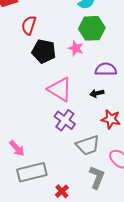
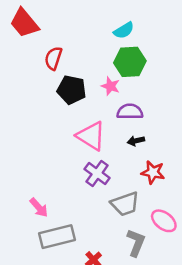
purple semicircle: (106, 69) -> (130, 112), moved

